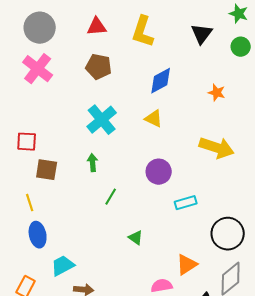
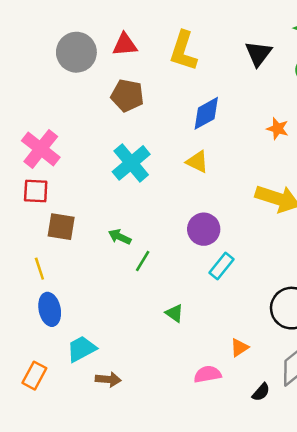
gray circle: (40, 28) -> (76, 52), moved
pink cross: (38, 69) -> (41, 149), moved
green arrow: (93, 163) -> (120, 237), moved, turned -60
cyan rectangle: (186, 203) -> (222, 266), moved, turned -35
orange triangle: (187, 265) -> (239, 348), size x0.7

